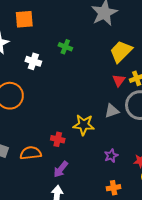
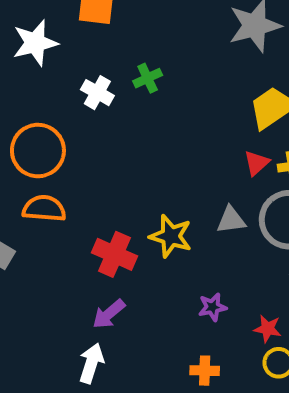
green cross: (65, 47) -> (148, 78), moved, turned 32
red cross: (58, 139) -> (114, 254), size x1.5
orange semicircle: (31, 153) -> (44, 208), moved

